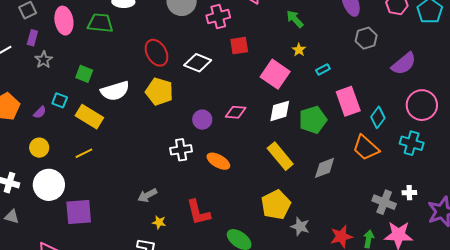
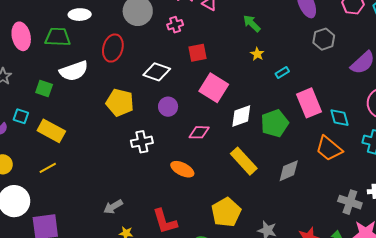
pink cross: (218, 16) -> (175, 25), size x0.7
red ellipse: (156, 53) -> (113, 48), moved, turned 48
pink square: (275, 74) -> (214, 88), moved
white semicircle: (115, 91) -> (74, 71), moved
pink diamond: (236, 112) -> (199, 132), moved
cyan diamond: (378, 117) -> (339, 118), turned -50
purple circle: (202, 120) -> (168, 107), moved
white cross: (181, 150) -> (142, 142), moved
yellow pentagon: (276, 205) -> (226, 212), moved

